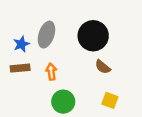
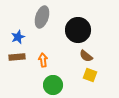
gray ellipse: (46, 35) -> (42, 17), moved
yellow square: (110, 100) -> (90, 75), moved

